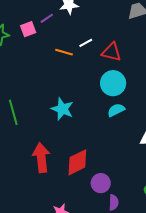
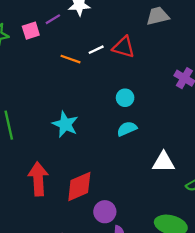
red triangle: (111, 52) -> (124, 47), moved
cyan circle: (113, 83) -> (125, 98), size x0.6

